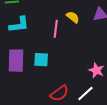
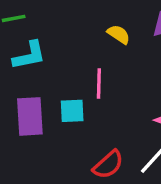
pink line: (56, 29) -> (99, 84), moved

